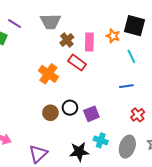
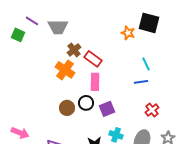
gray trapezoid: (50, 22) -> (58, 27), moved
brown cross: (67, 40) -> (74, 50), moved
pink rectangle: (89, 42) -> (95, 82), moved
cyan line: (131, 56) -> (146, 64), moved

